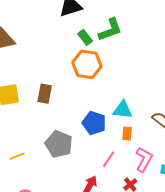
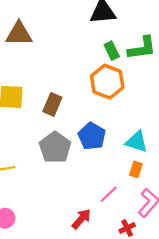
blue pentagon: (94, 123) -> (92, 136), moved
gray pentagon: (59, 144) -> (55, 148), moved

